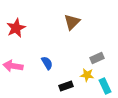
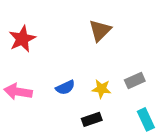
blue semicircle: (47, 63) -> (65, 87), turned 96
yellow star: (87, 75) -> (101, 89), moved

